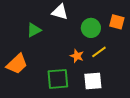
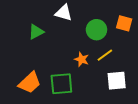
orange trapezoid: (17, 64) -> (30, 83), moved
white square: (93, 81) -> (117, 81), moved

